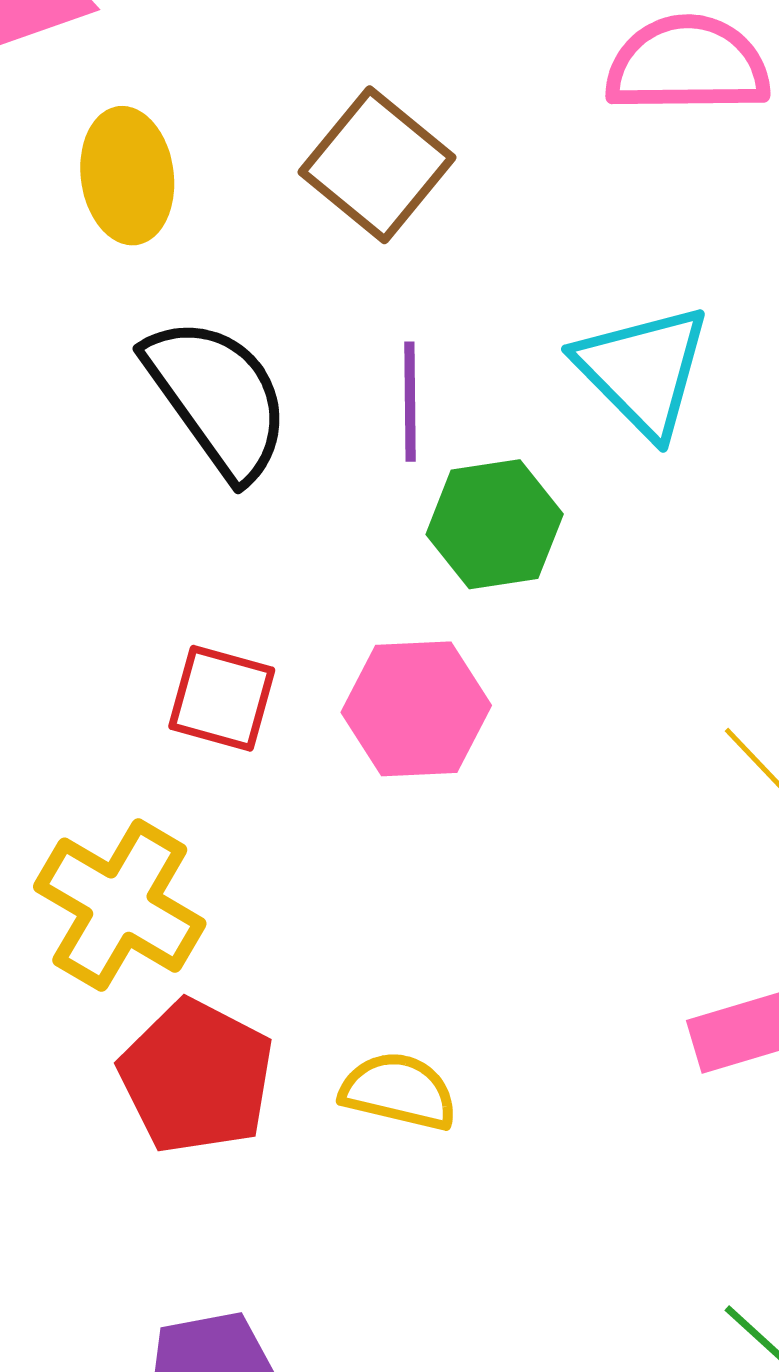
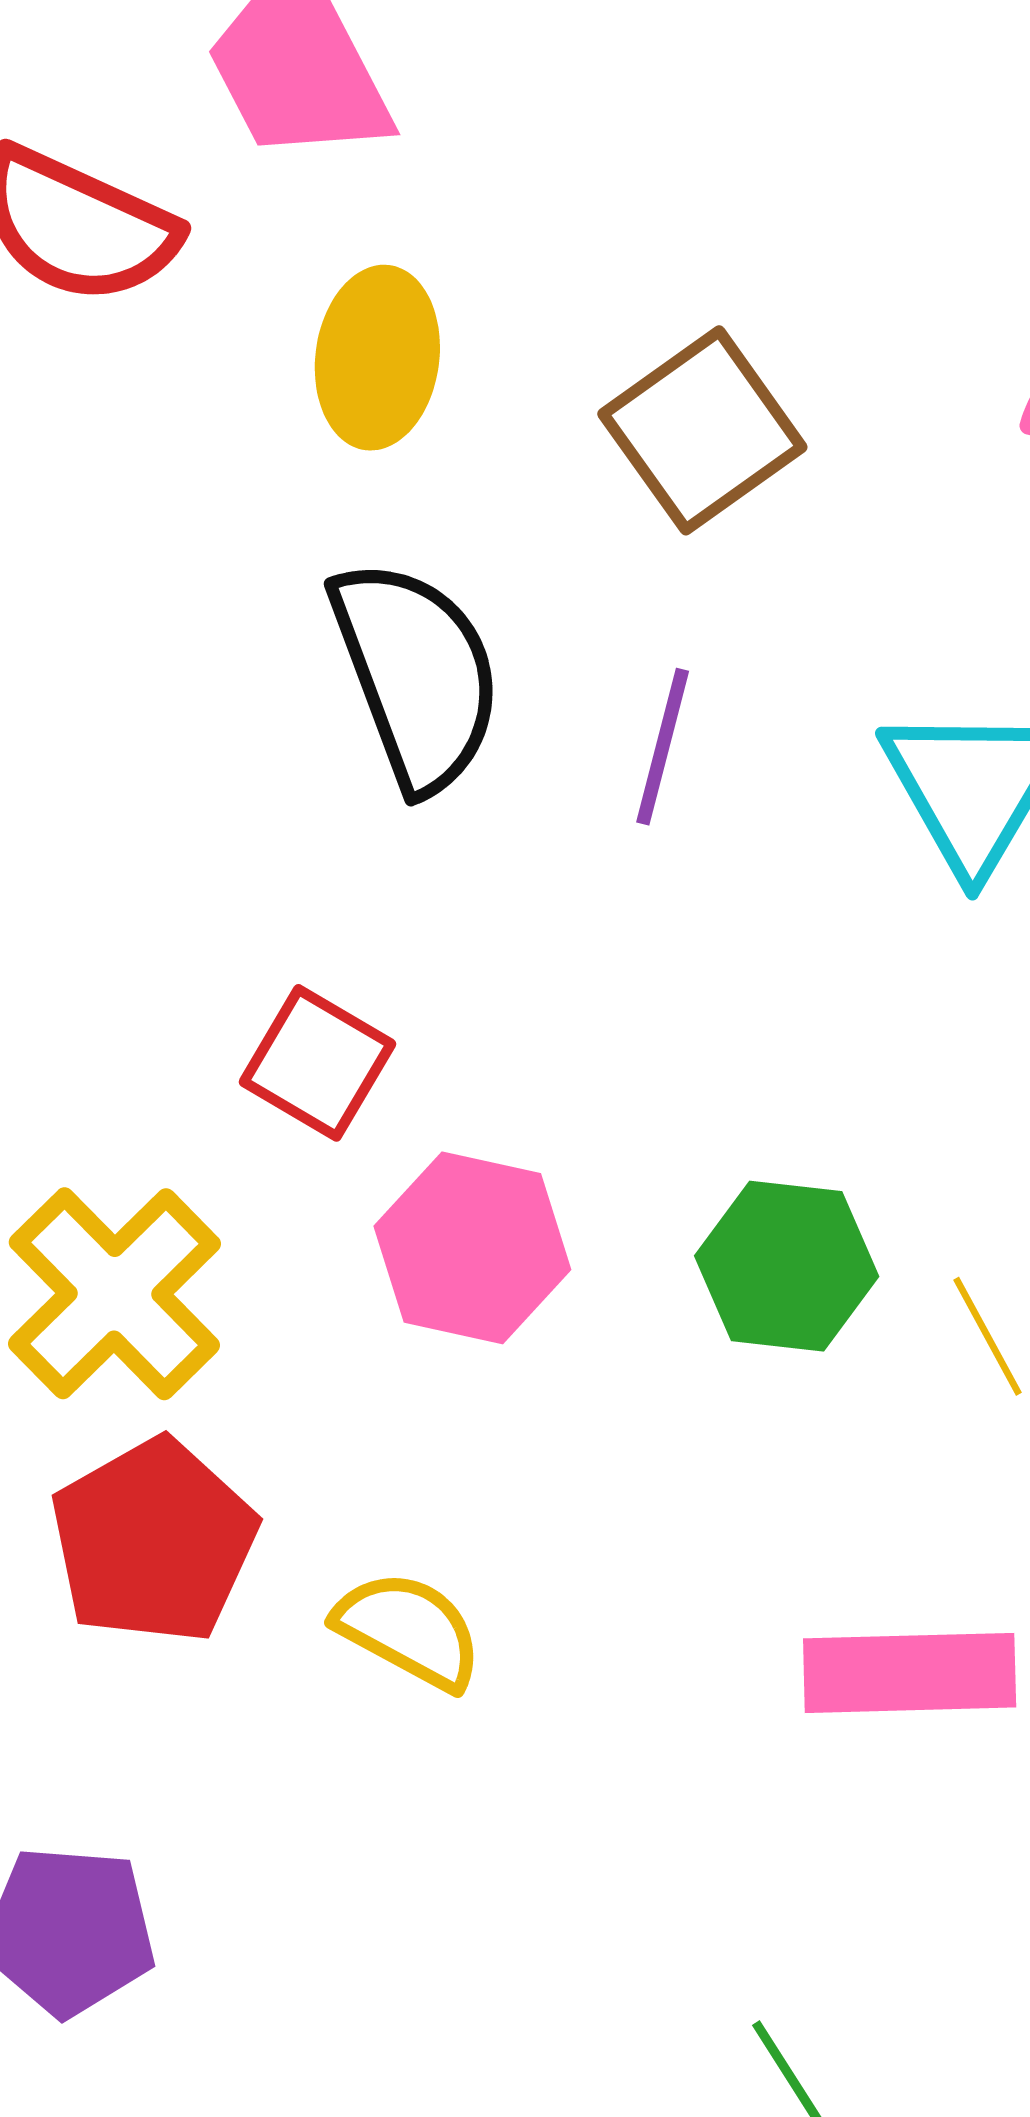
green hexagon: (495, 524) -> (787, 1266), moved
pink hexagon: (416, 709) -> (472, 1248), moved

